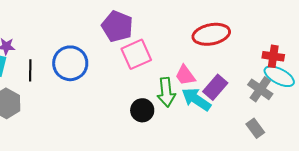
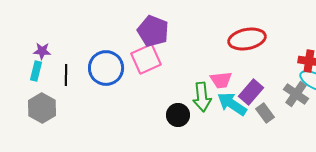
pink square: (136, 54) -> (146, 59), moved
pink trapezoid: (185, 75) -> (221, 80), turned -60
gray rectangle: (255, 128) -> (265, 113), moved

